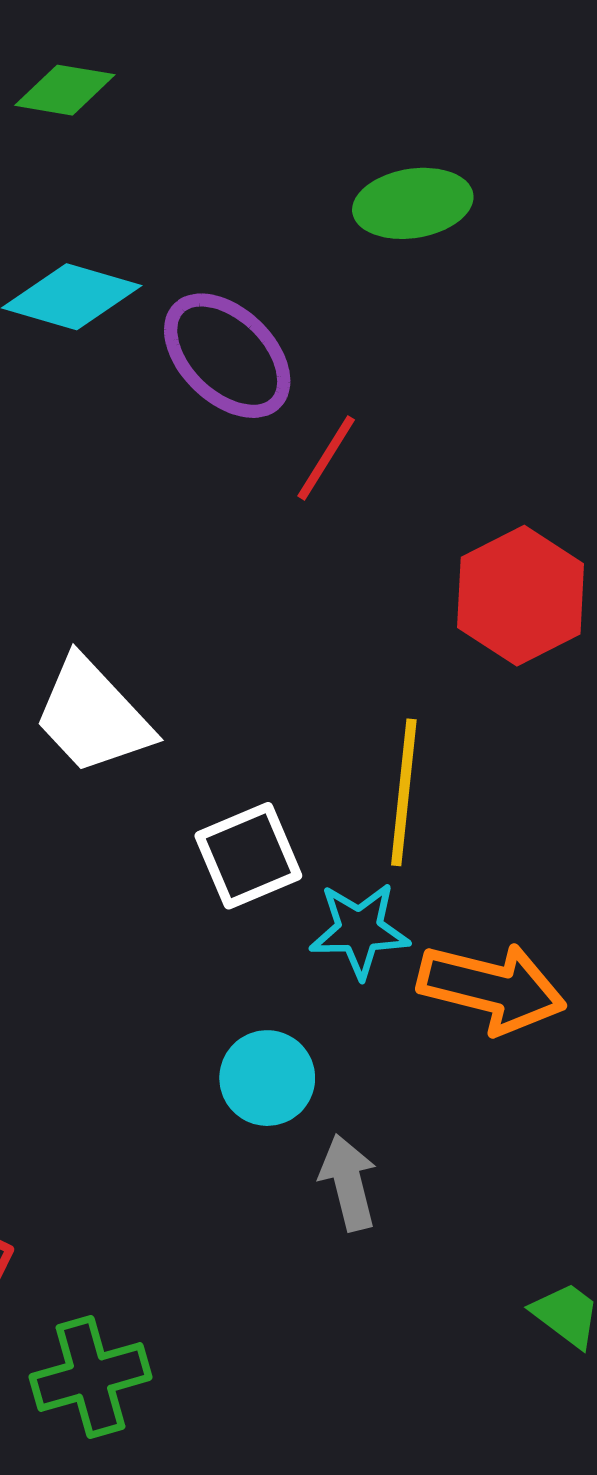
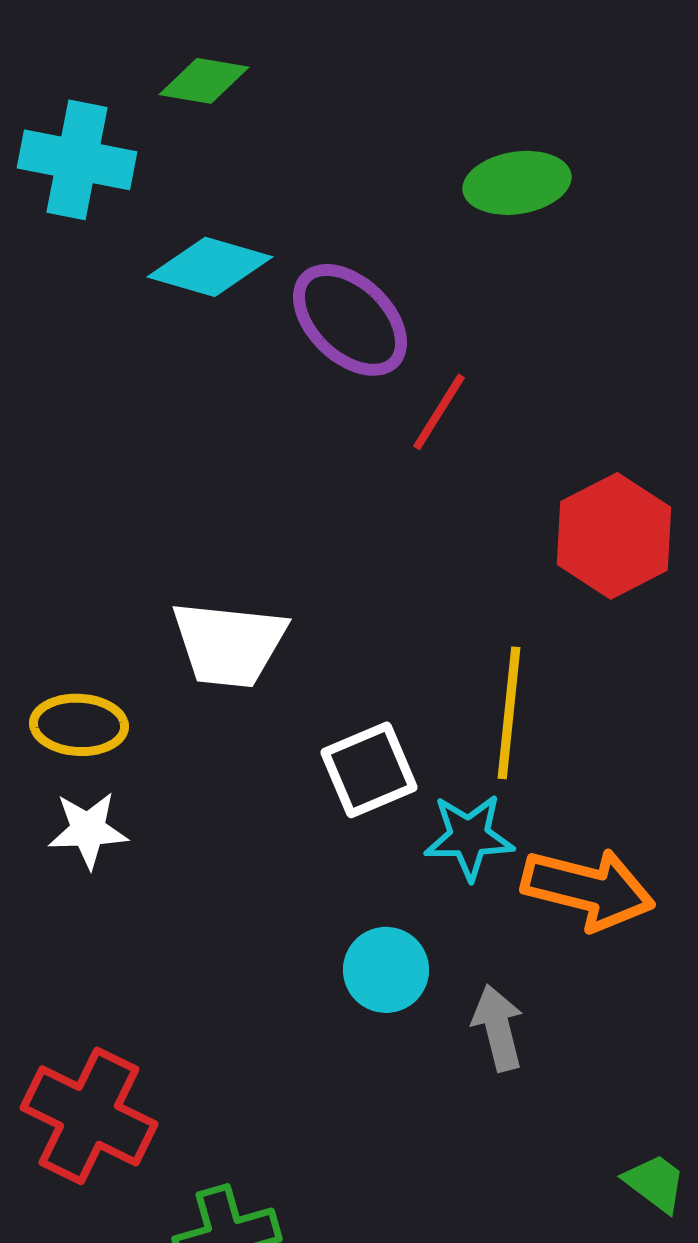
white trapezoid: (93, 716) -> (229, 644), turned -41
gray arrow: (348, 1183) -> (498, 1028), moved

